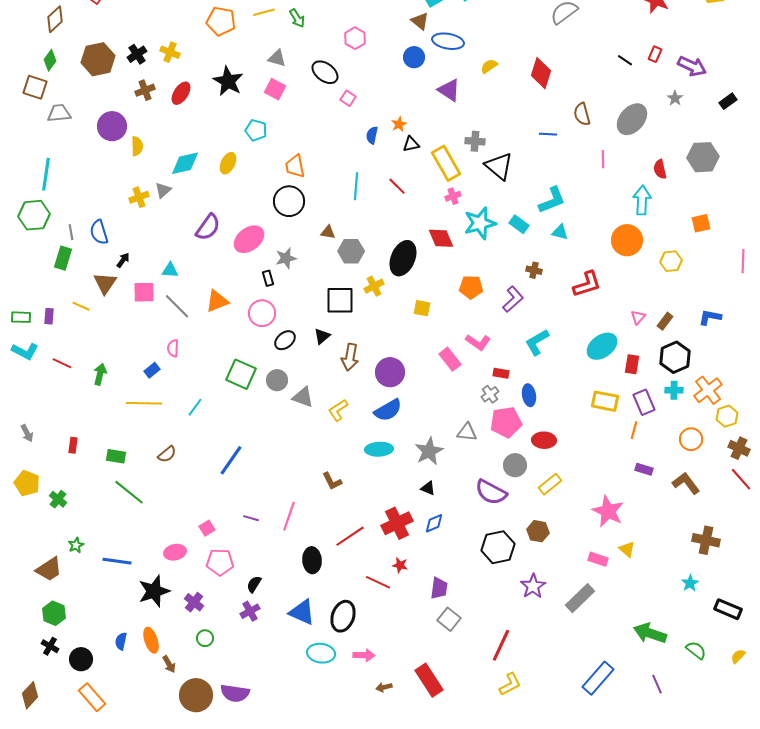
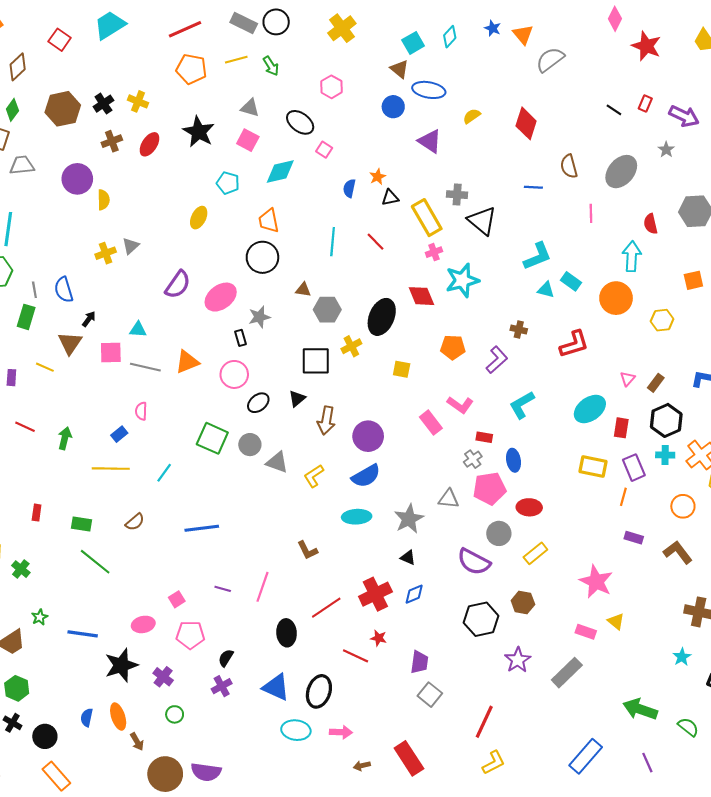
cyan diamond: (185, 163) -> (280, 172), moved
cyan rectangle: (519, 224) -> (571, 281), moved
gray line: (177, 306) -> (145, 367), turned -32
blue line: (231, 460) -> (202, 528), turned 48

